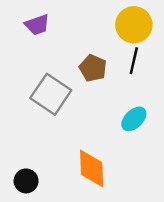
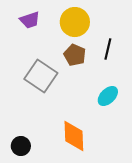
yellow circle: (134, 25) -> (75, 22), moved

